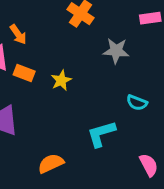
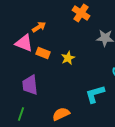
orange arrow: (18, 34) -> (39, 27), turned -88

